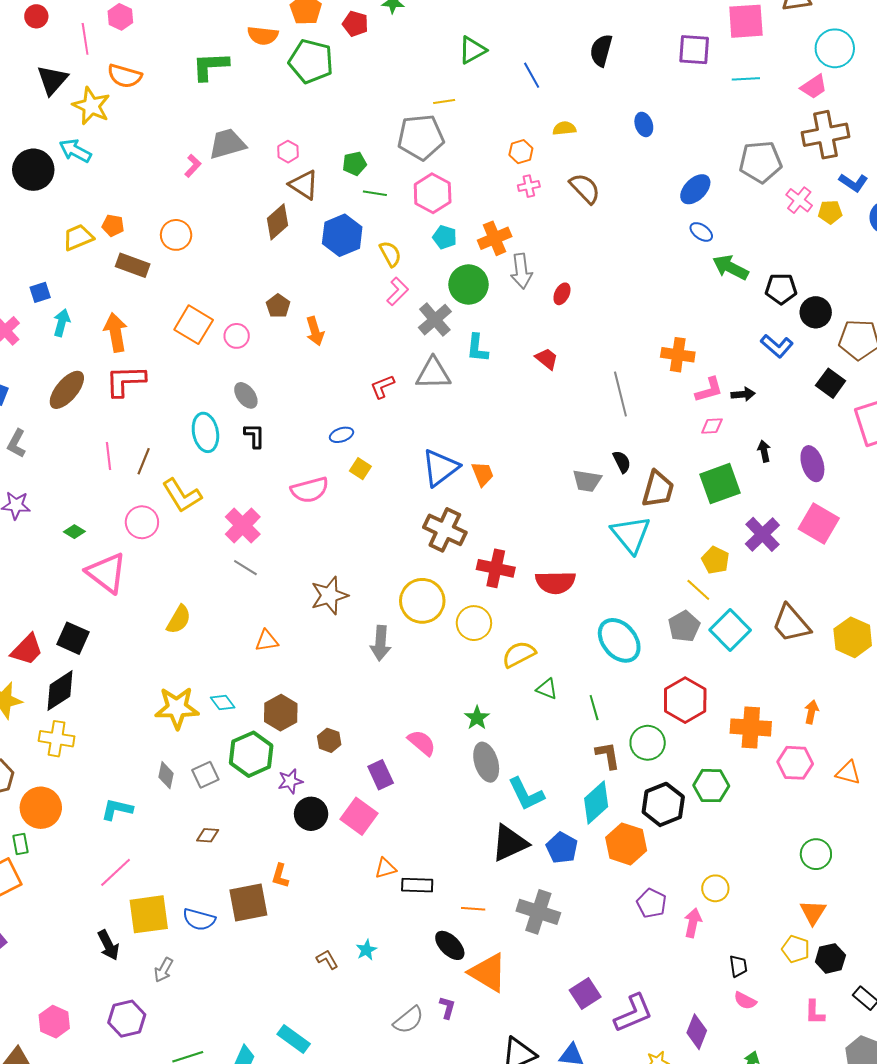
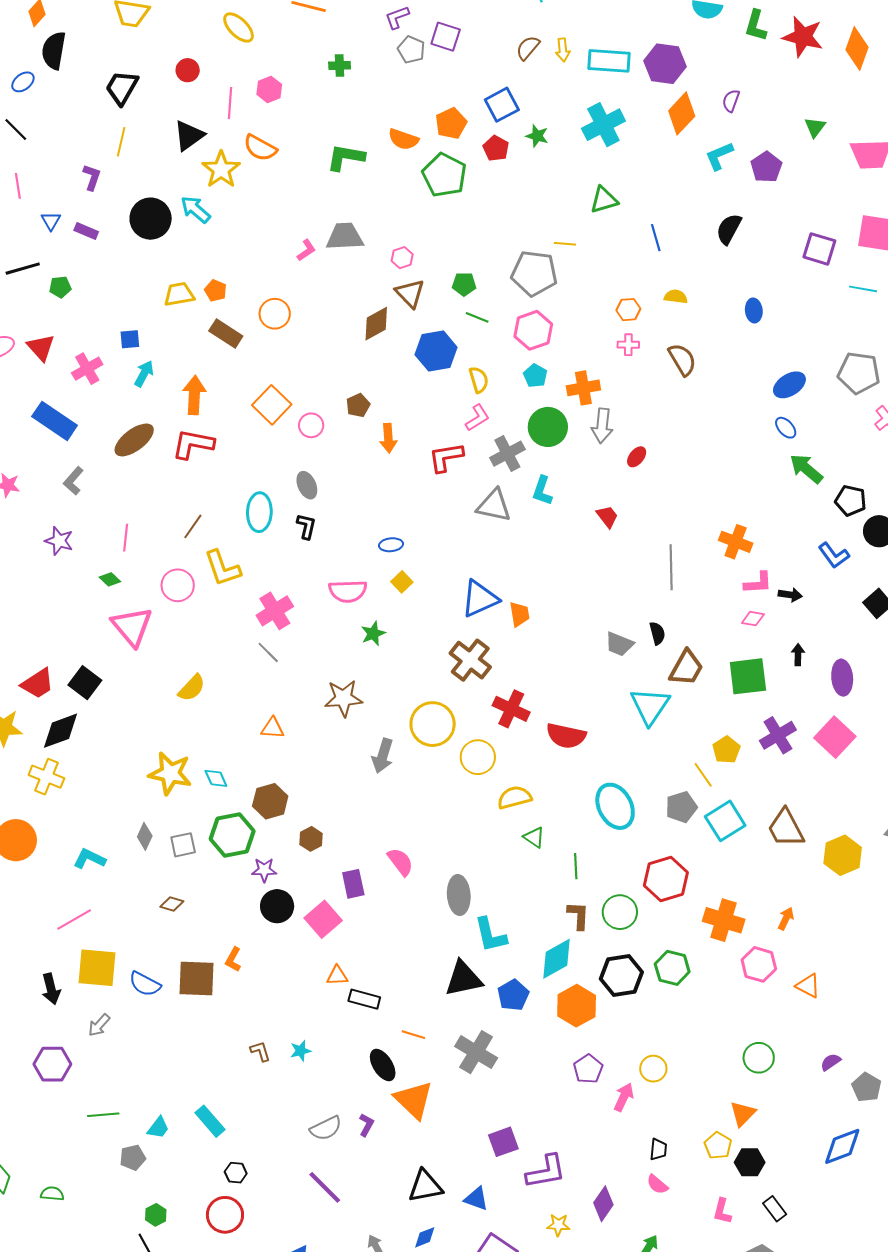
red L-shape: (382, 387) -> (446, 457), moved, size x1.4
pink line: (108, 456) -> (126, 538), moved
green star: (477, 718) -> (373, 634), moved

